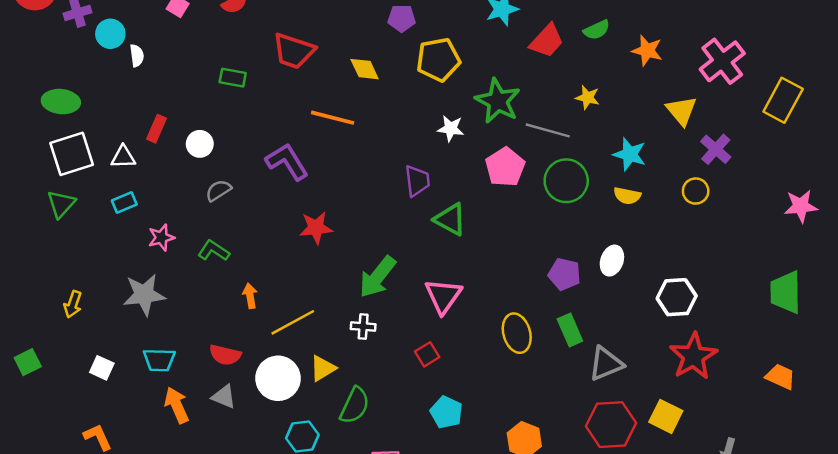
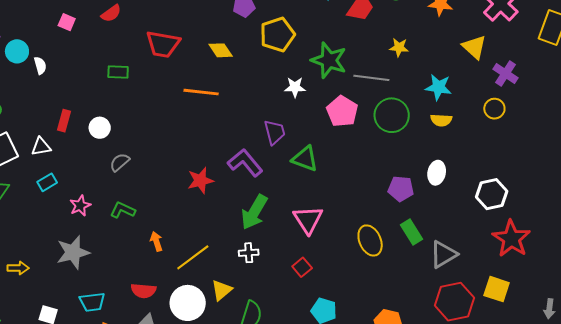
purple L-shape: (287, 162) -> (245, 163), moved
yellow arrow: (73, 304) -> (18, 268), turned -100

